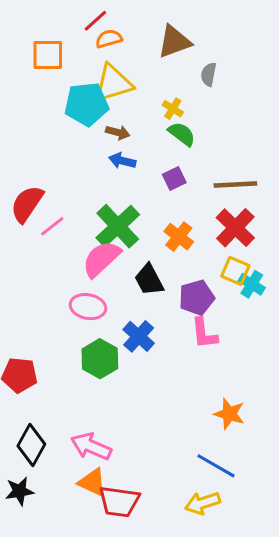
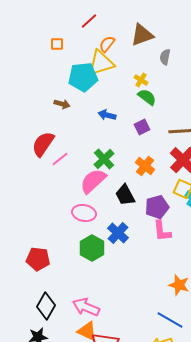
orange semicircle: (109, 39) -> (107, 44), moved, turned -36
orange square: (48, 55) -> (57, 44), size x0.6
brown arrow: (118, 132) -> (62, 104), moved
green cross: (118, 226) -> (104, 159), size x0.7

